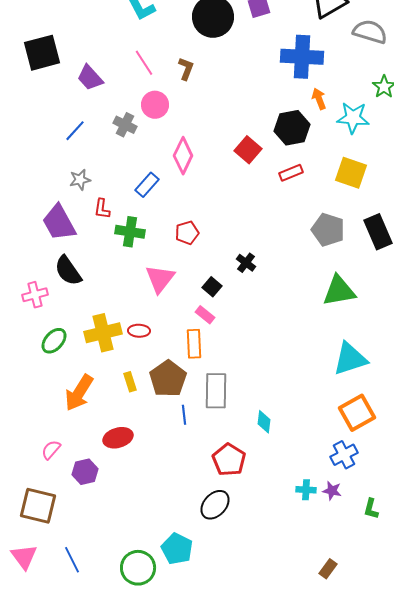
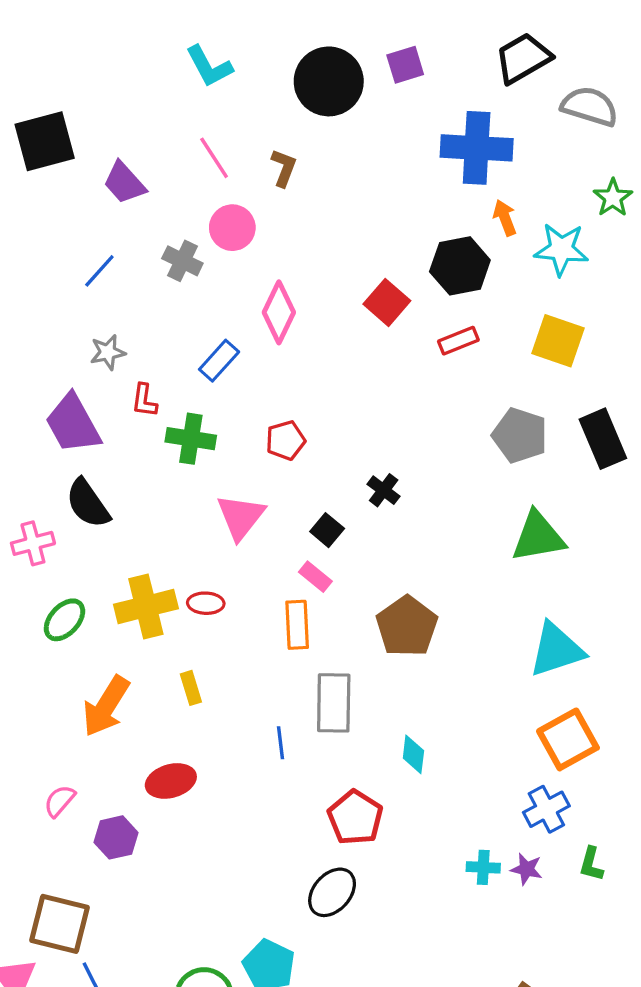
brown pentagon: (168, 379) -> (407, 626), moved
brown square: (38, 506) -> (60, 924), moved
green L-shape: (371, 509) -> (591, 864), moved

